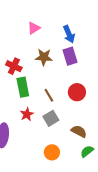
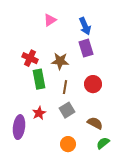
brown star: (44, 57) -> (60, 61), moved
brown line: (49, 95) -> (65, 87), turned 40
red star: (27, 114) -> (39, 113), moved

